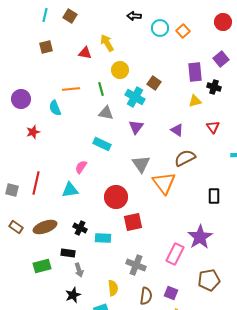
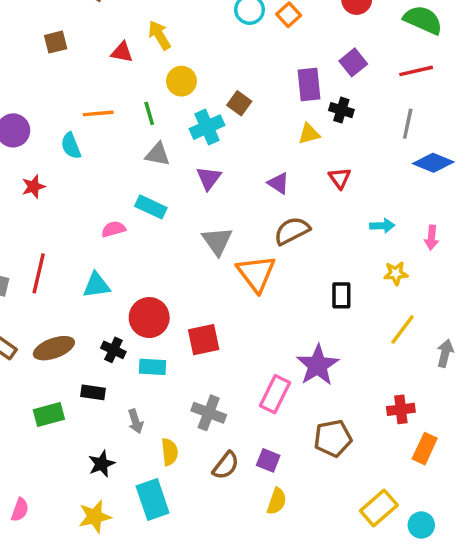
cyan cross: (135, 97) -> (207, 127), turned 36
pink semicircle: (81, 167) -> (113, 229), moved, turned 40
red circle: (116, 197) -> (149, 318), moved
gray arrow: (79, 270) -> (136, 421), moved
brown semicircle: (146, 296) -> (226, 466), turned 30

